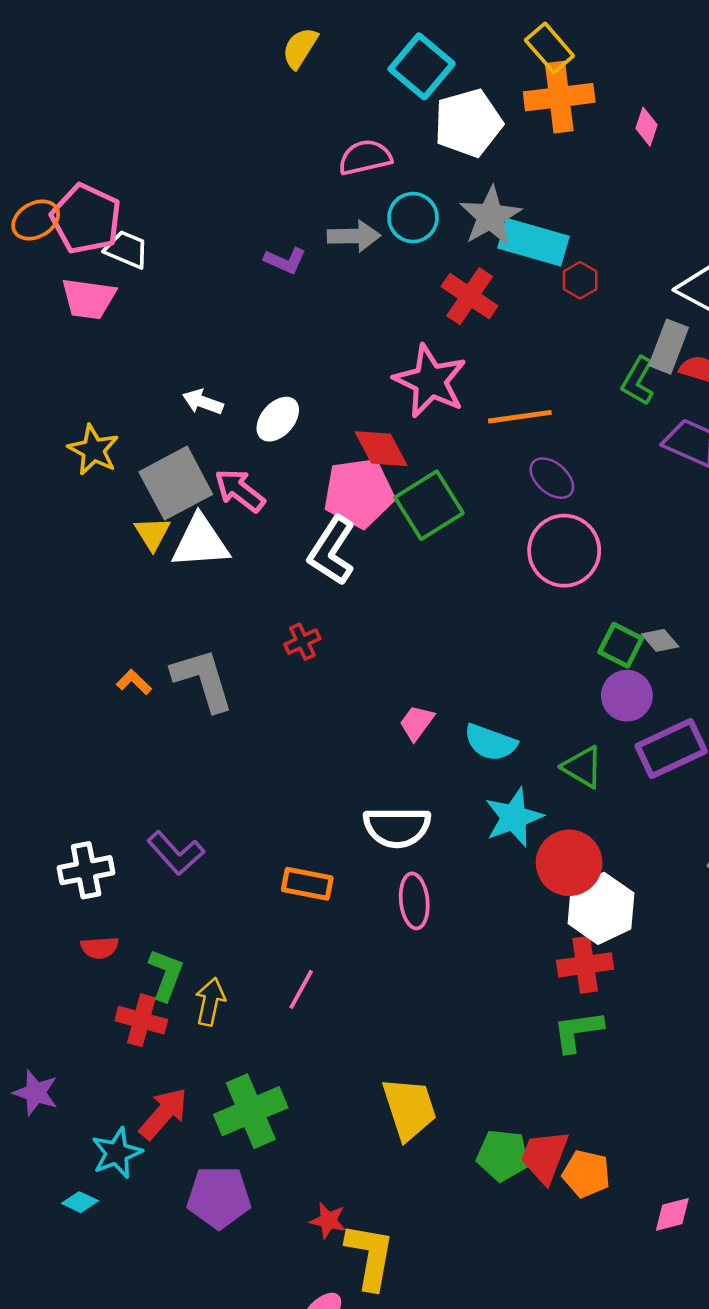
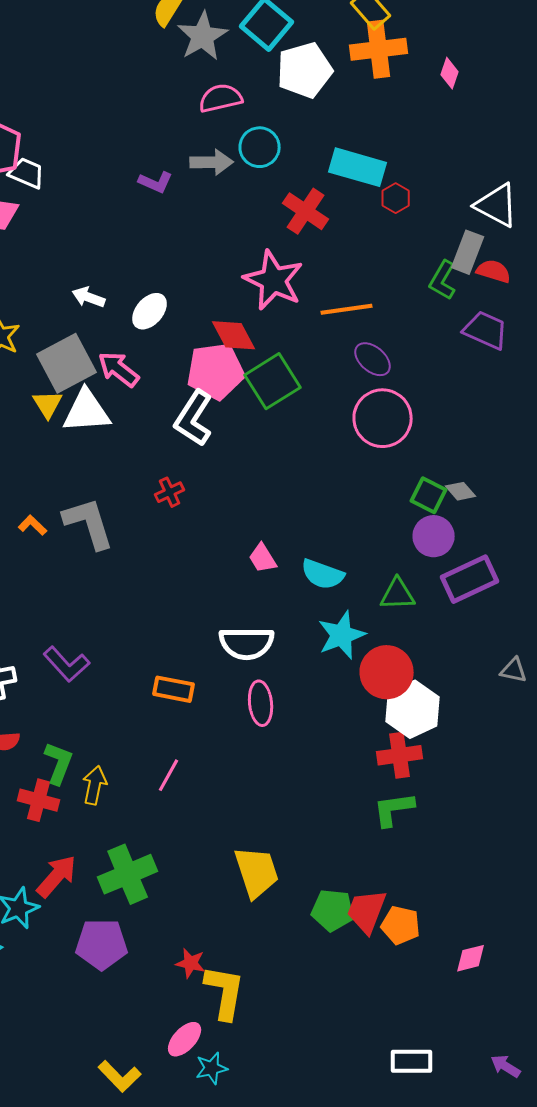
gray star: (490, 216) -> (203, 36), moved
pink trapezoid: (417, 723) -> (263, 558), turned -68
green triangle: (583, 767) -> (398, 594), turned -33

